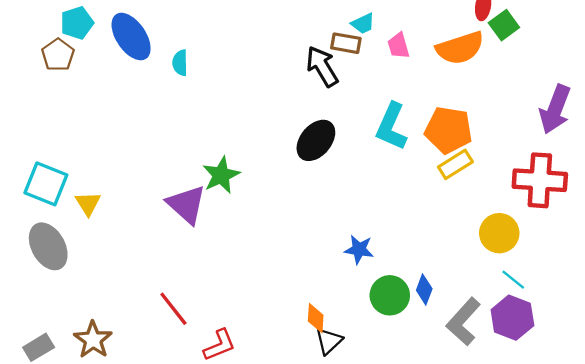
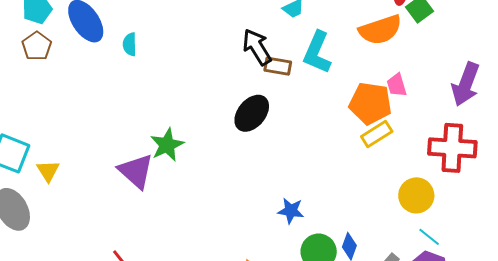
brown rectangle: (346, 43) -> (278, 66), moved
pink trapezoid: (399, 46) -> (397, 85), moved
brown pentagon: (58, 55) -> (37, 46), moved
cyan L-shape: (391, 126) -> (317, 52), moved

